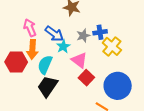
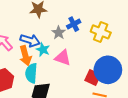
yellow cross: (112, 46) -> (101, 32), moved
orange arrow: (32, 49) -> (25, 56), moved
red square: (86, 78) -> (93, 77), moved

